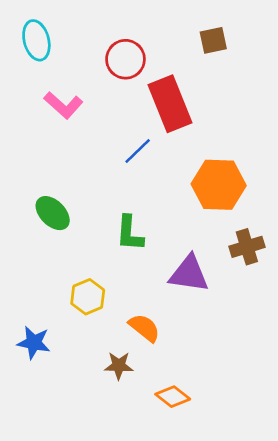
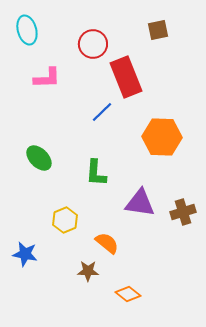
pink L-shape: (63, 105) -> (47, 78), turned -44
brown cross: (247, 247) -> (183, 212), moved

